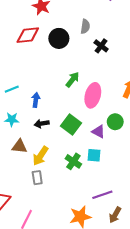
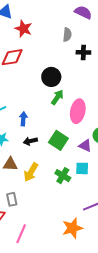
gray semicircle: (85, 26) -> (67, 35), moved
black circle: (59, 38) -> (51, 77), moved
black cross: (101, 46) -> (83, 52), moved, turned -32
gray rectangle: (37, 178) -> (12, 199), moved

